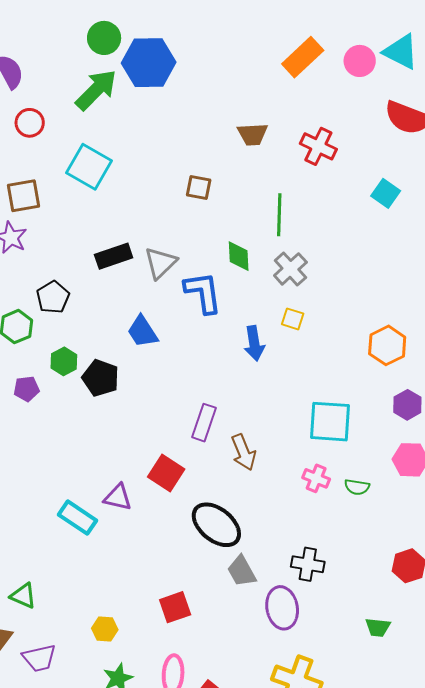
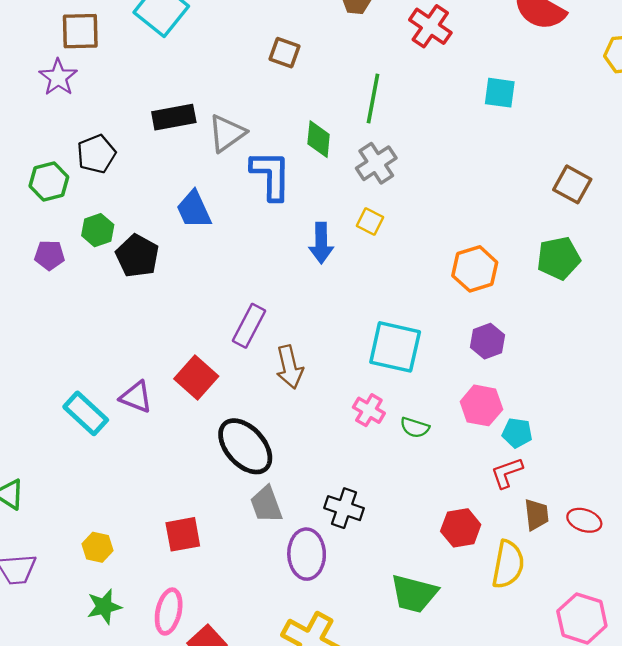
cyan square: (386, 193) -> (500, 93), turned -36
green trapezoid: (378, 627) -> (414, 594), size x1.6

